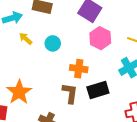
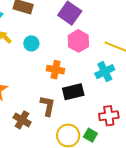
brown L-shape: (70, 93) -> (48, 106), moved

